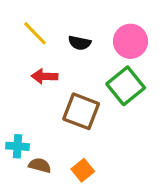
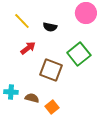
pink circle: (130, 41) -> (86, 13), moved
red arrow: (45, 76) -> (28, 48), turned 140
brown semicircle: (40, 165) -> (32, 98), moved

